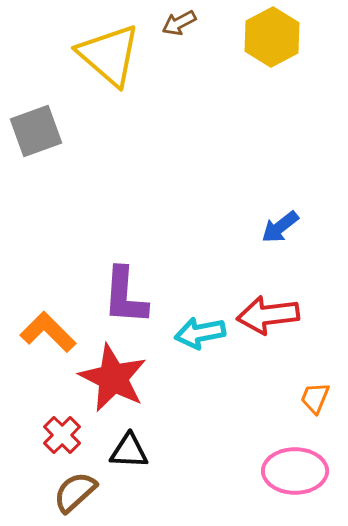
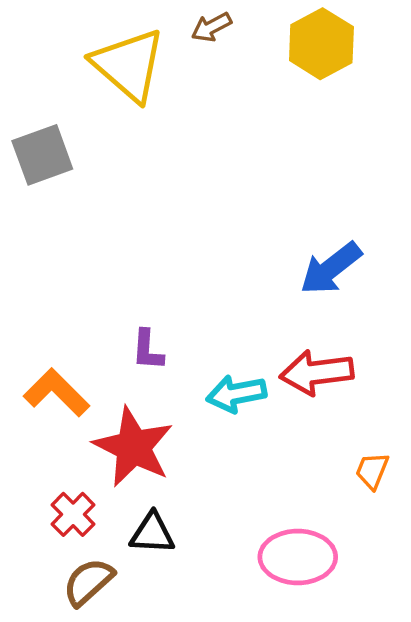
blue arrow: (280, 227) -> (331, 268), size x1.4
purple L-shape: (125, 296) -> (148, 350), size x0.6
pink ellipse: (295, 471) -> (298, 557), moved

